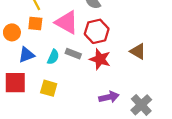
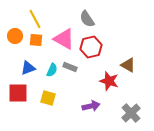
orange circle: (12, 32) -> (15, 36), moved
red star: (100, 59) -> (109, 81), moved
purple arrow: (109, 97) -> (91, 106), moved

